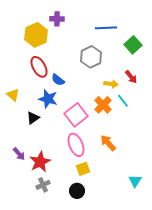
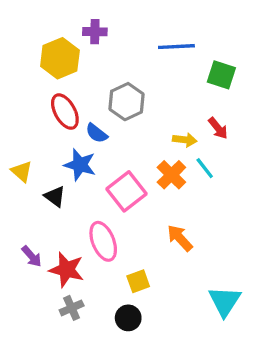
green square: (133, 45) -> (221, 75), turned -30
gray hexagon: (91, 57) -> (126, 102), moved
yellow triangle: (13, 95) -> (22, 171), moved
black triangle: (33, 118) -> (55, 196), turned -48
pink ellipse: (76, 145) -> (103, 241), moved
red star: (40, 162) -> (67, 270), turned -30
cyan triangle: (135, 181) -> (225, 301), size x1.5

